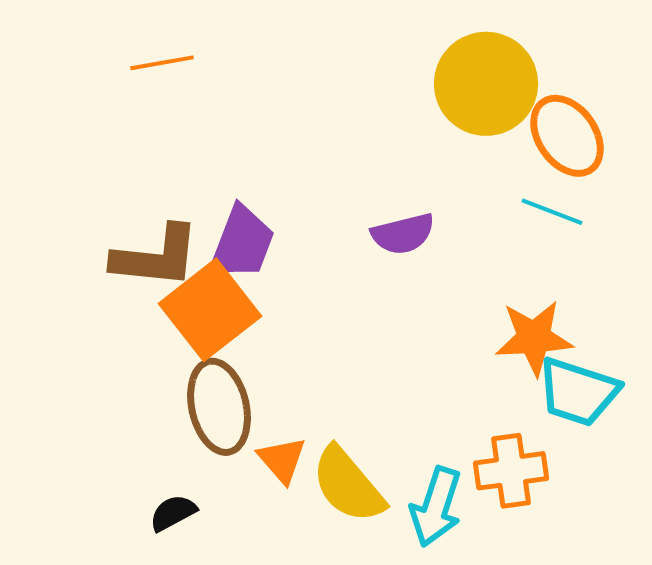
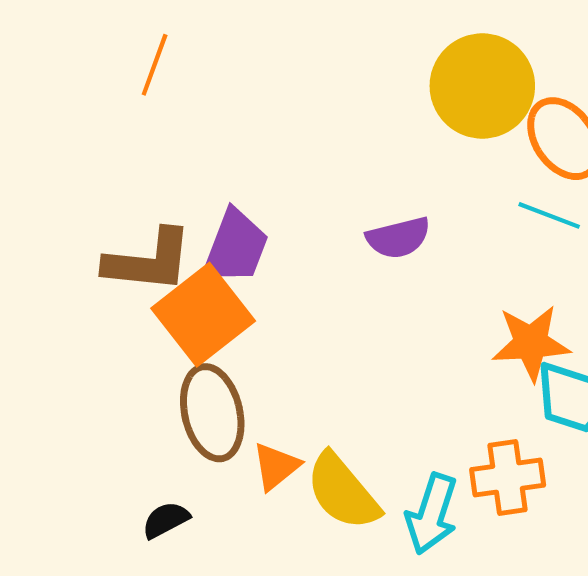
orange line: (162, 63) -> (155, 65), turned -60
orange triangle: (282, 460) -> (276, 466), turned 32

